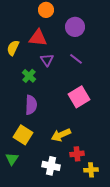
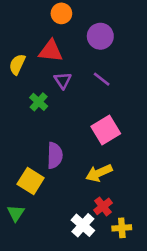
purple semicircle: (31, 105) -> (55, 156), moved
yellow arrow: (61, 135) -> (99, 173), moved
red cross: (77, 154) -> (103, 206), turned -32
white cross: (51, 166) -> (83, 225), moved, turned 30

